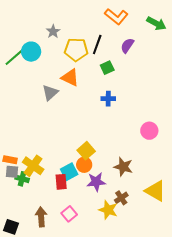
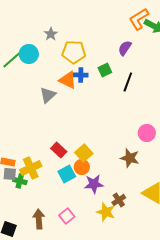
orange L-shape: (116, 16) -> (139, 19), moved, turned 110
black line: (97, 45) -> (128, 82), moved
blue cross: (108, 99) -> (81, 75), moved
yellow cross: (33, 166) -> (31, 168), turned 30
brown star: (123, 167) -> (130, 158), moved
red rectangle: (61, 182) -> (59, 150), moved, turned -42

